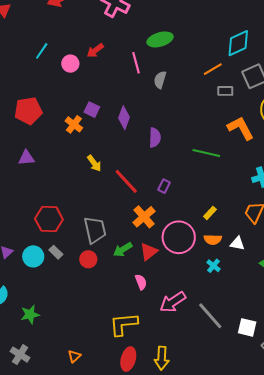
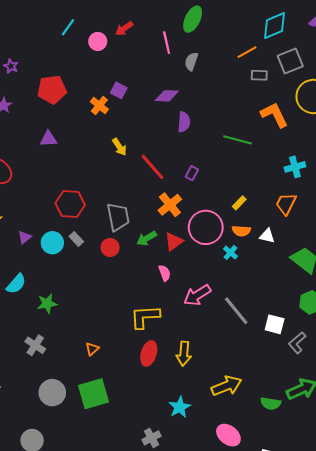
green ellipse: (160, 39) -> (193, 19), turned -50
purple diamond: (124, 118) -> (167, 96), moved, turned 70
cyan cross: (213, 266) -> (230, 253), moved

